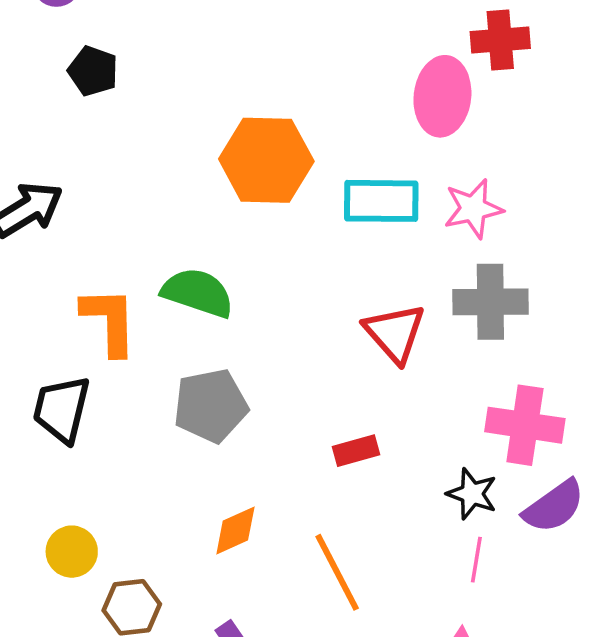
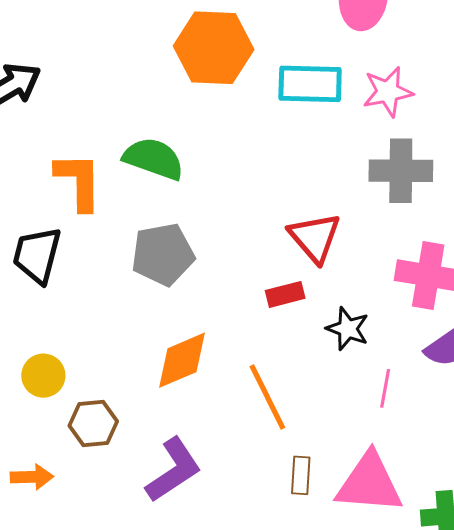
red triangle: (395, 333) -> (315, 237), moved
black star: (472, 494) -> (348, 329), moved
orange diamond: (235, 530) -> (182, 360), size x1.4

